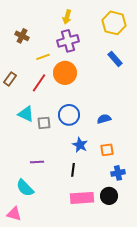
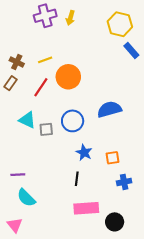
brown cross: (22, 36) -> (17, 62), moved
purple cross: (68, 41) -> (45, 16), moved
blue rectangle: (115, 59) -> (131, 50), moved
blue semicircle: (104, 119) -> (109, 109), moved, size x1.6
purple line: (37, 162) -> (18, 175), moved
black circle: (109, 196) -> (115, 222), moved
pink triangle: (14, 214) -> (15, 225), turned 35

